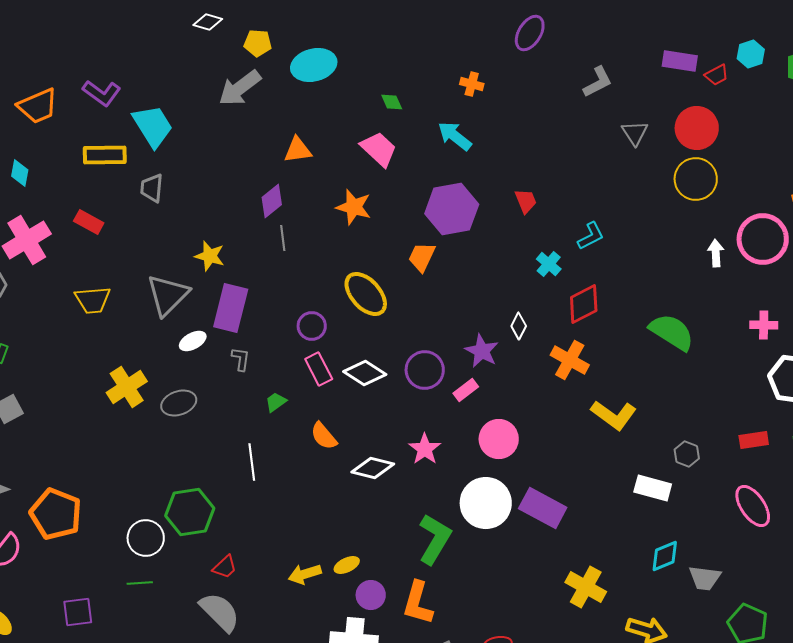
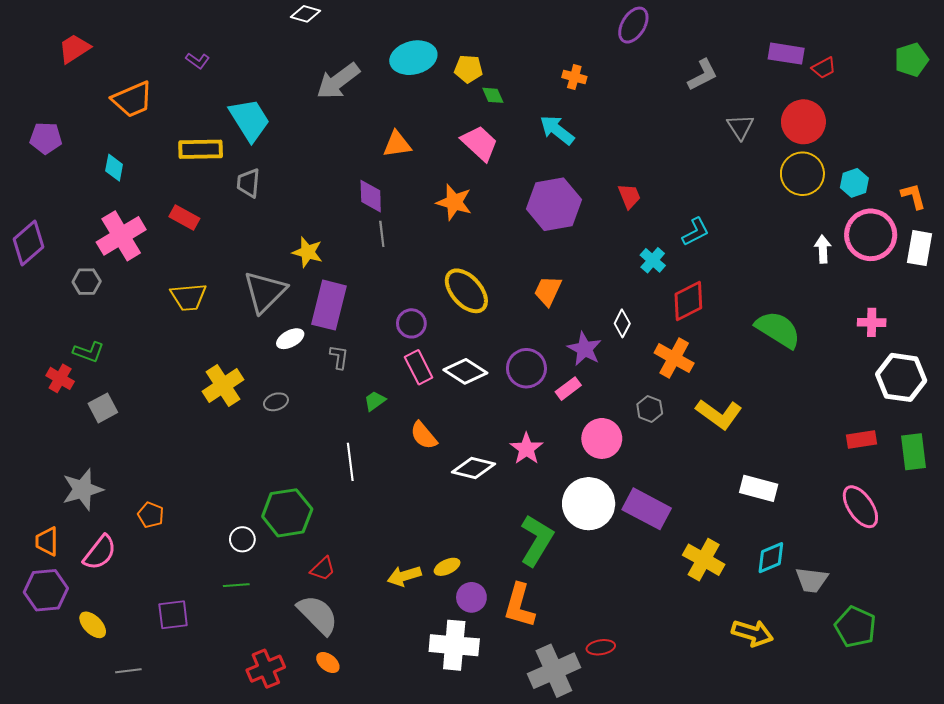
yellow pentagon: (258, 43) -> (468, 69), moved
cyan hexagon: (751, 54) -> (854, 183), moved
purple L-shape: (102, 93) -> (198, 61), moved, size x0.6
purple diamond: (272, 201) -> (371, 196), turned -52
orange trapezoid: (422, 257) -> (548, 291), moved
gray ellipse: (179, 403) -> (276, 402), size x0.7
gray hexagon: (687, 454) -> (650, 409), moved
orange pentagon: (56, 514) -> (151, 515), size x0.5
white circle: (146, 538) -> (242, 539), size x0.7
yellow cross: (586, 587) -> (704, 560), moved

